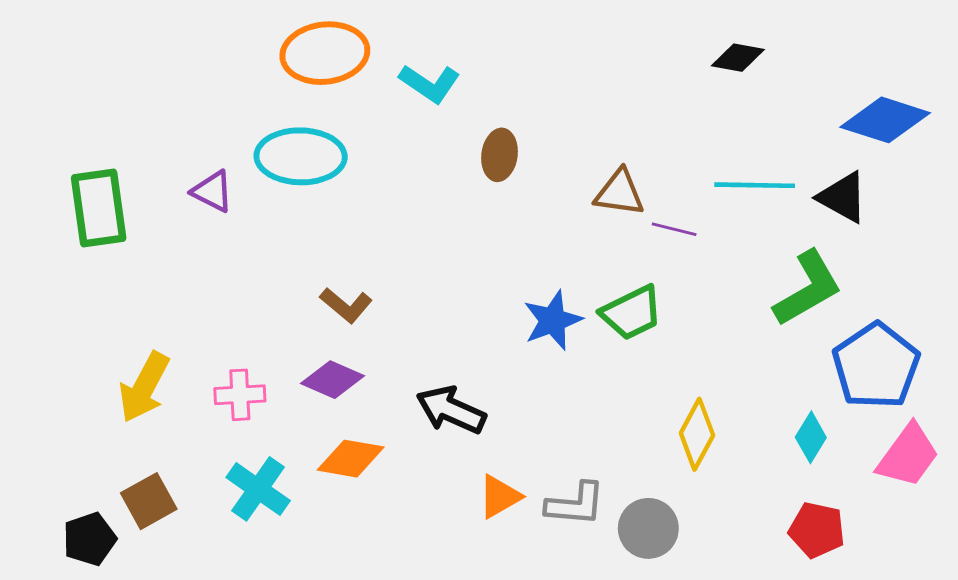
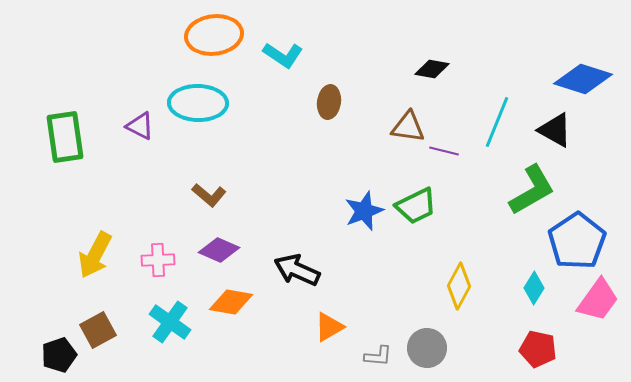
black diamond: (738, 58) -> (432, 69), moved
cyan line: (755, 185) -> (497, 122), turned -69
brown L-shape: (346, 305) -> (209, 195), moved
gray L-shape: (575, 504) -> (378, 356), moved, size x0.7

